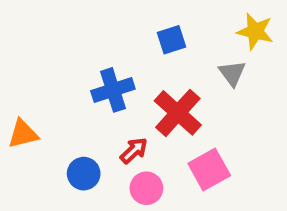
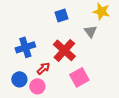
blue cross: (113, 90) -> (25, 47), moved
pink circle: (146, 188) -> (37, 86), moved

